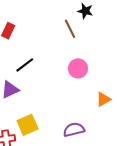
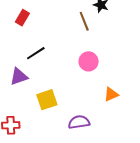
yellow square: (28, 125) -> (47, 100), moved

